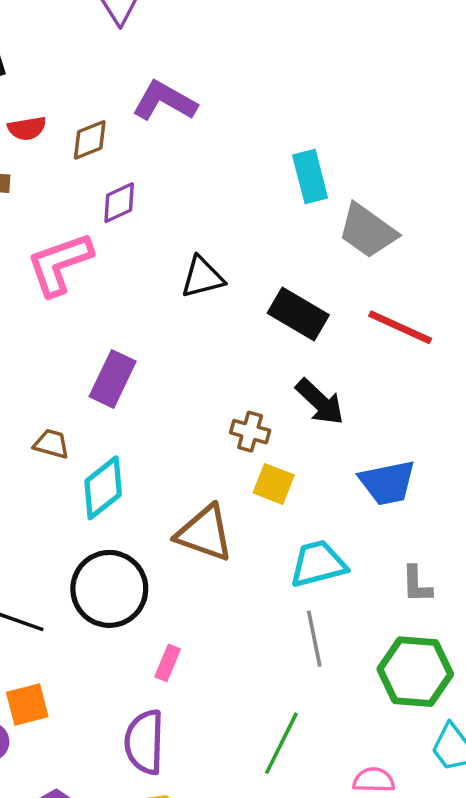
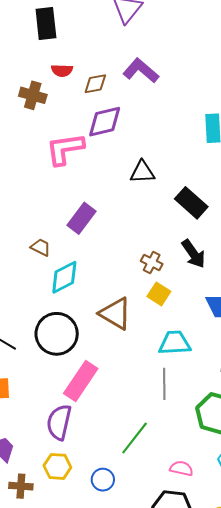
purple diamond: (119, 203) -> (105, 122), size x1.5
pink rectangle: (168, 663) -> (81, 381), size x2.0

